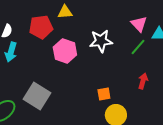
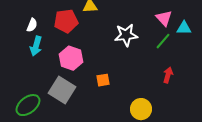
pink hexagon: (65, 51) -> (71, 58), moved
orange square: (104, 94) -> (103, 80), moved

